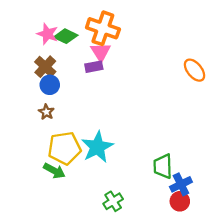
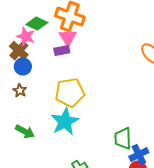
pink star: (47, 34) -> (26, 36), moved
yellow pentagon: (64, 148) -> (70, 92), moved
green arrow: (54, 171) -> (25, 132), moved

